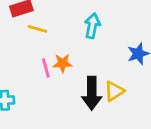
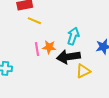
cyan arrow: (92, 26) -> (73, 36), moved
black arrow: (92, 93) -> (68, 57), moved, turned 75

